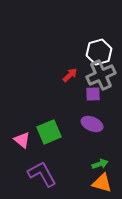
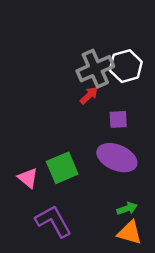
gray cross: (101, 75) -> (95, 69), moved
purple ellipse: (92, 124) -> (117, 158), size x1.4

